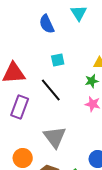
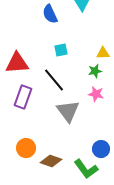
gray triangle: (55, 137) -> (68, 111), moved

